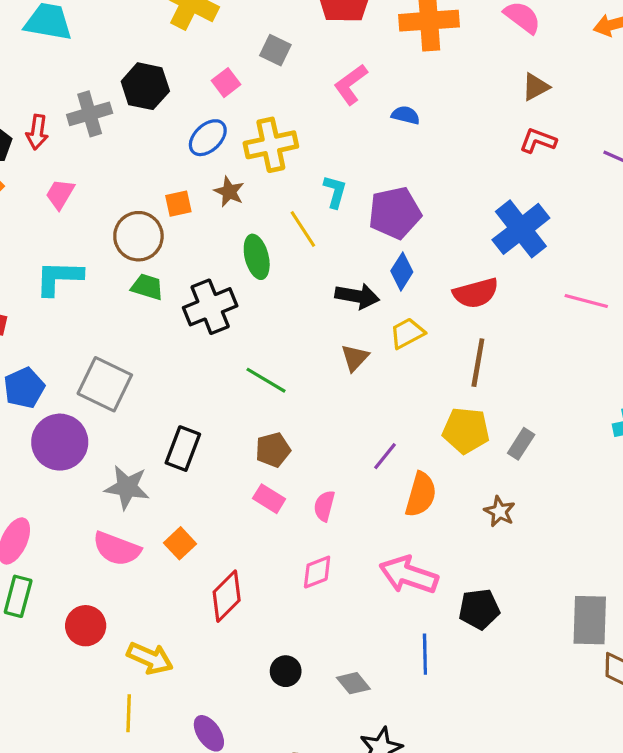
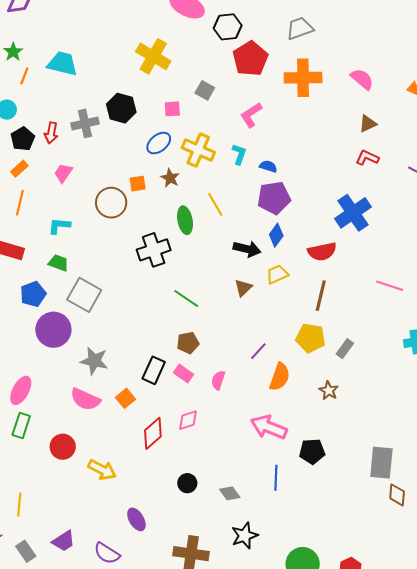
pink square: (226, 83) -> (172, 109), turned 30
blue semicircle: (406, 115) -> (268, 166), moved
yellow cross: (271, 145) -> (198, 150), turned 32
cyan L-shape: (335, 192) -> (239, 154), moved
cyan L-shape: (59, 278) -> (59, 226), size x0.7
green trapezoid: (147, 287) -> (58, 263), moved
pink line: (586, 301) -> (390, 286), moved
black rectangle: (183, 449) -> (154, 370), moved
pink diamond: (317, 572) -> (188, 420), moved
yellow line: (129, 713) -> (19, 505), moved

